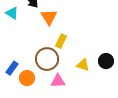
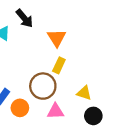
orange triangle: (49, 17) -> (57, 38), moved
black circle: (106, 61) -> (93, 116), moved

